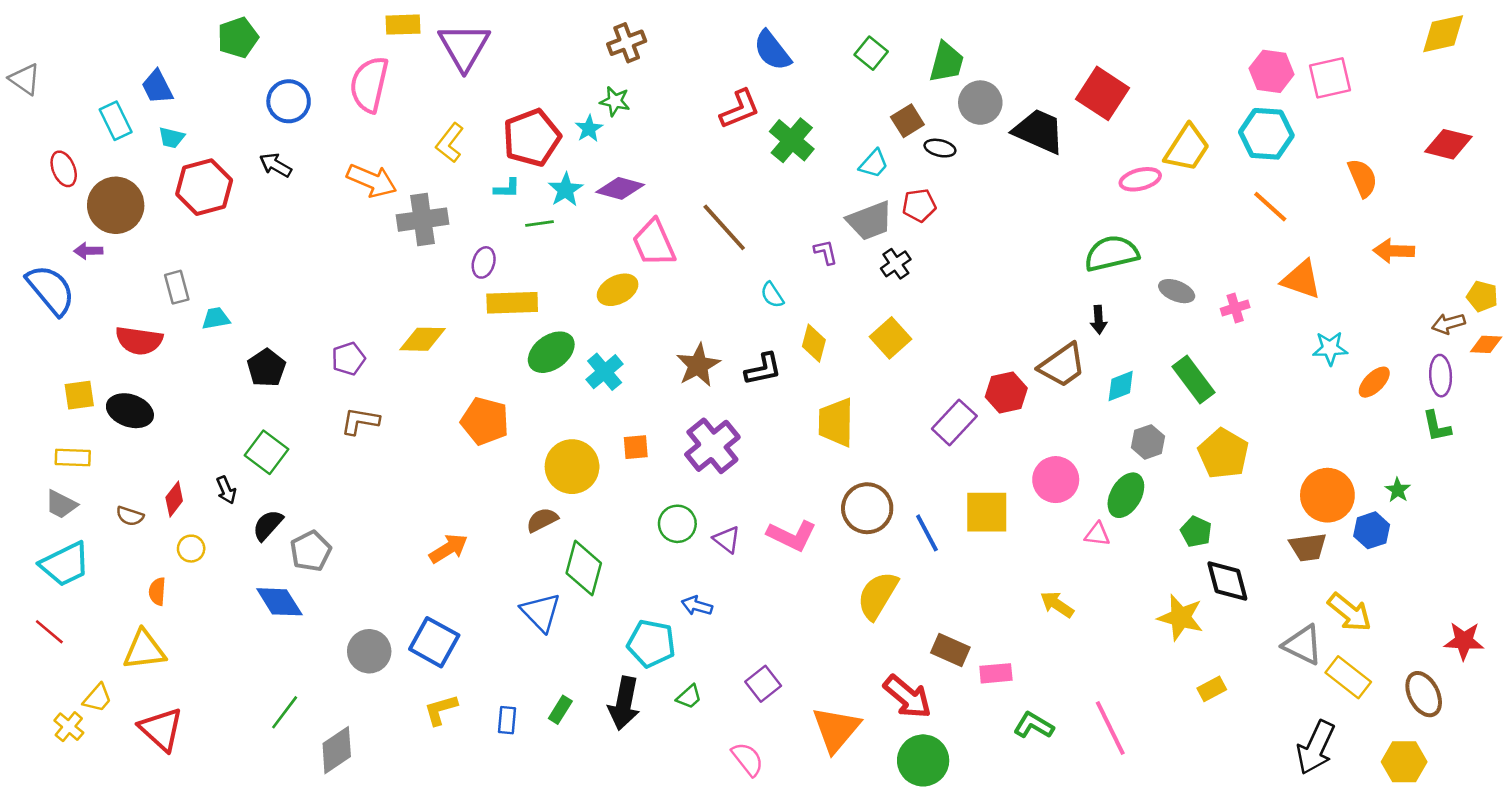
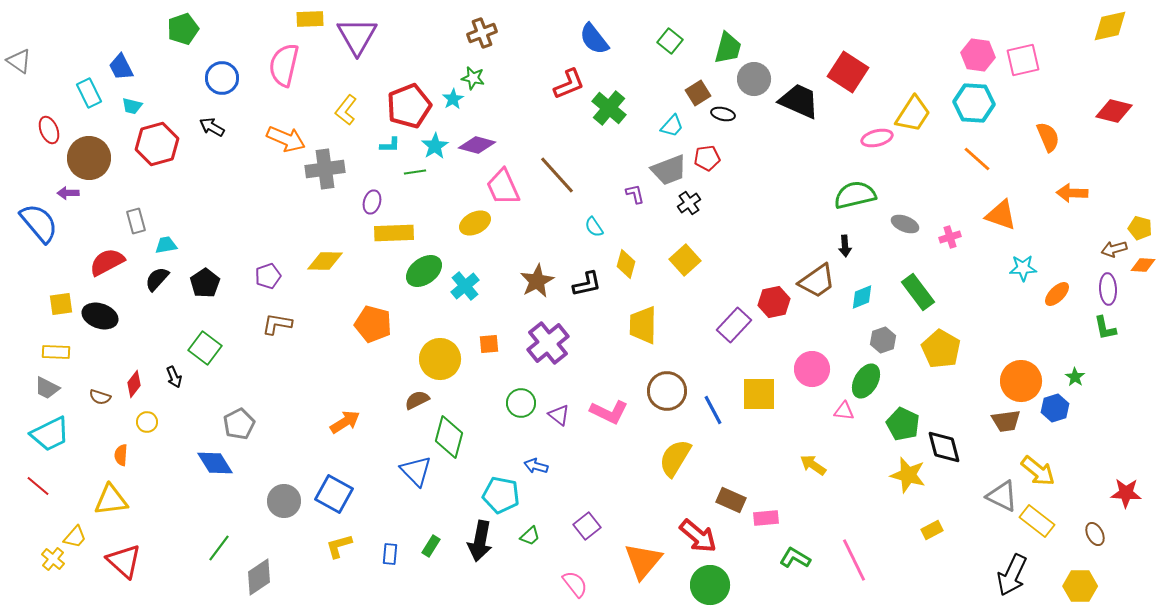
red semicircle: (139, 340) -> (107, 262), turned 144
black semicircle: (268, 525) -> (157, 279), moved
green pentagon: (1196, 532) -> (903, 424), moved, size x1.4
brown ellipse: (1424, 694) -> (1095, 534), size x0.7

